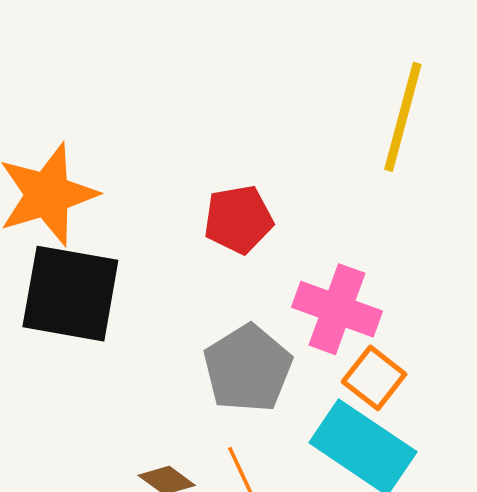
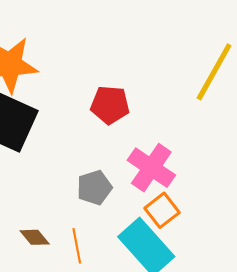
gray pentagon: (248, 368) -> (94, 188), size x0.7

